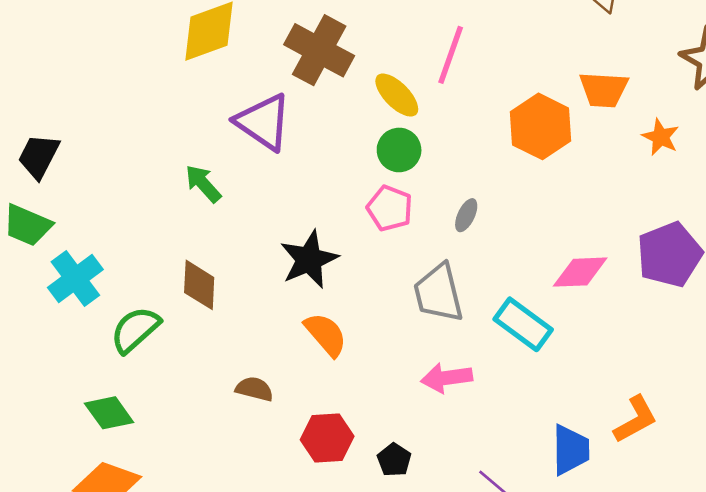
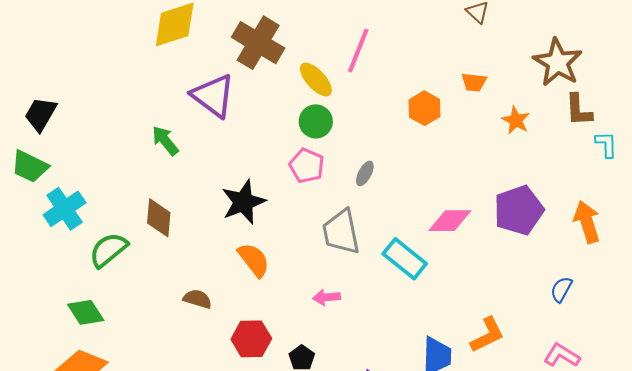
orange trapezoid: (604, 90) -> (474, 82), size x0.7
orange hexagon: (540, 126) -> (425, 108), size x0.7
pink arrow: (447, 378) -> (326, 297), moved, size x0.7

